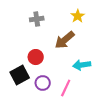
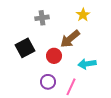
red circle: (36, 57) -> (54, 56), moved
black square: (20, 75) -> (25, 48), moved

